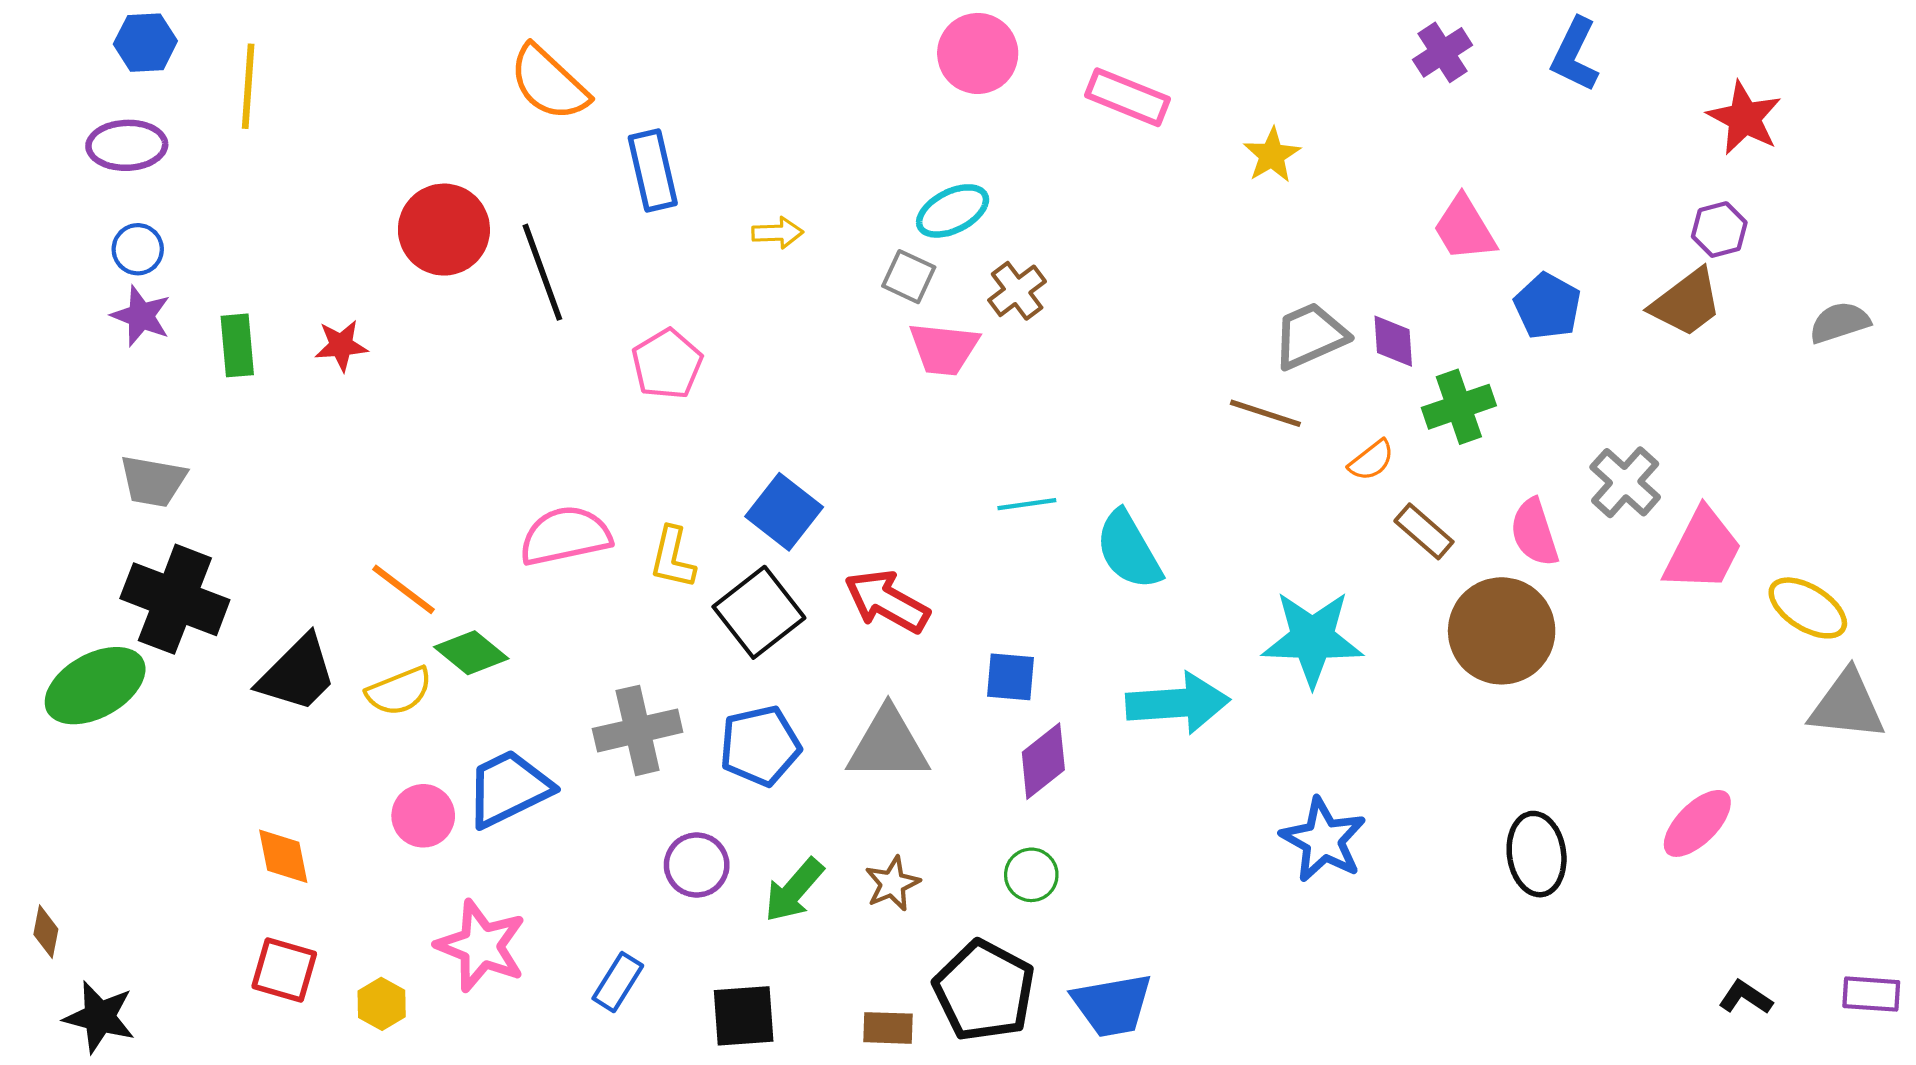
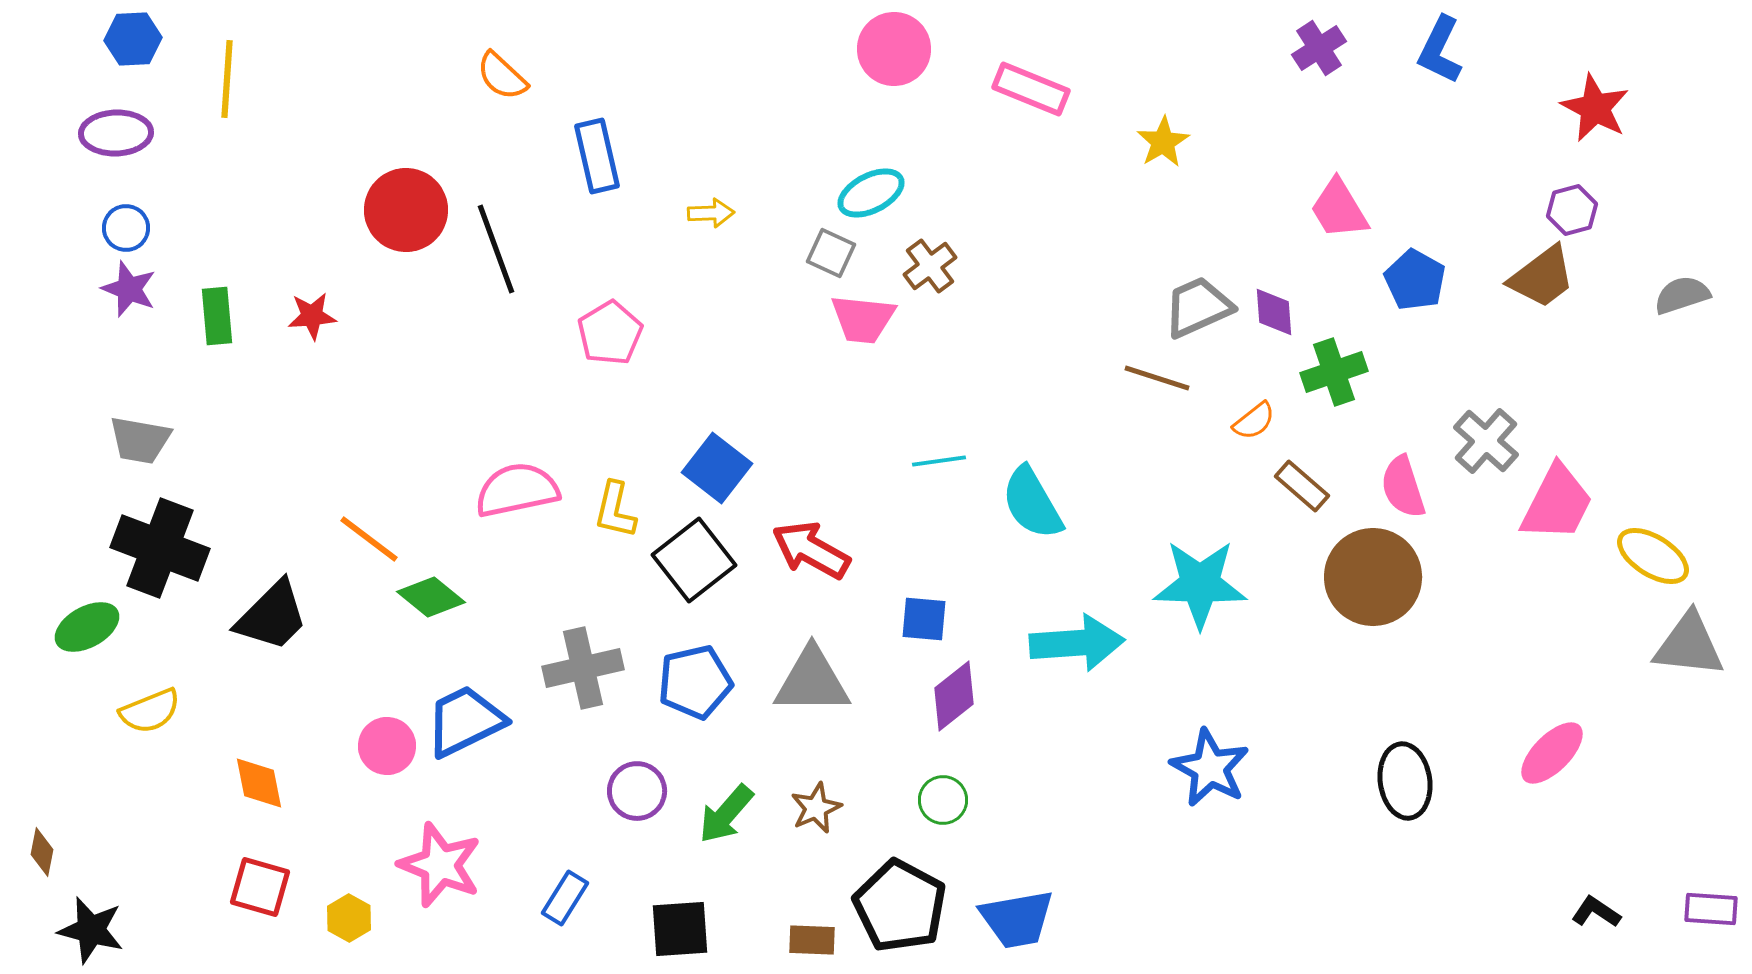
orange semicircle: (549, 83) -> (502, 76), size x0.7
green ellipse: (95, 686) -> (87, 627), size x0.7
yellow semicircle: (399, 691) -> (150, 711), moved

